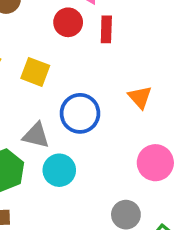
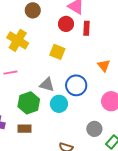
yellow square: (35, 72) -> (57, 52), moved
blue circle: (80, 113) -> (76, 85), moved

